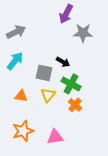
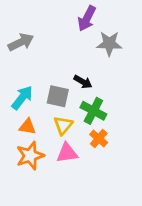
cyan arrow: (15, 61) -> (22, 98), moved
orange star: (23, 131) -> (30, 156), moved
pink triangle: (55, 137) -> (67, 153), moved

